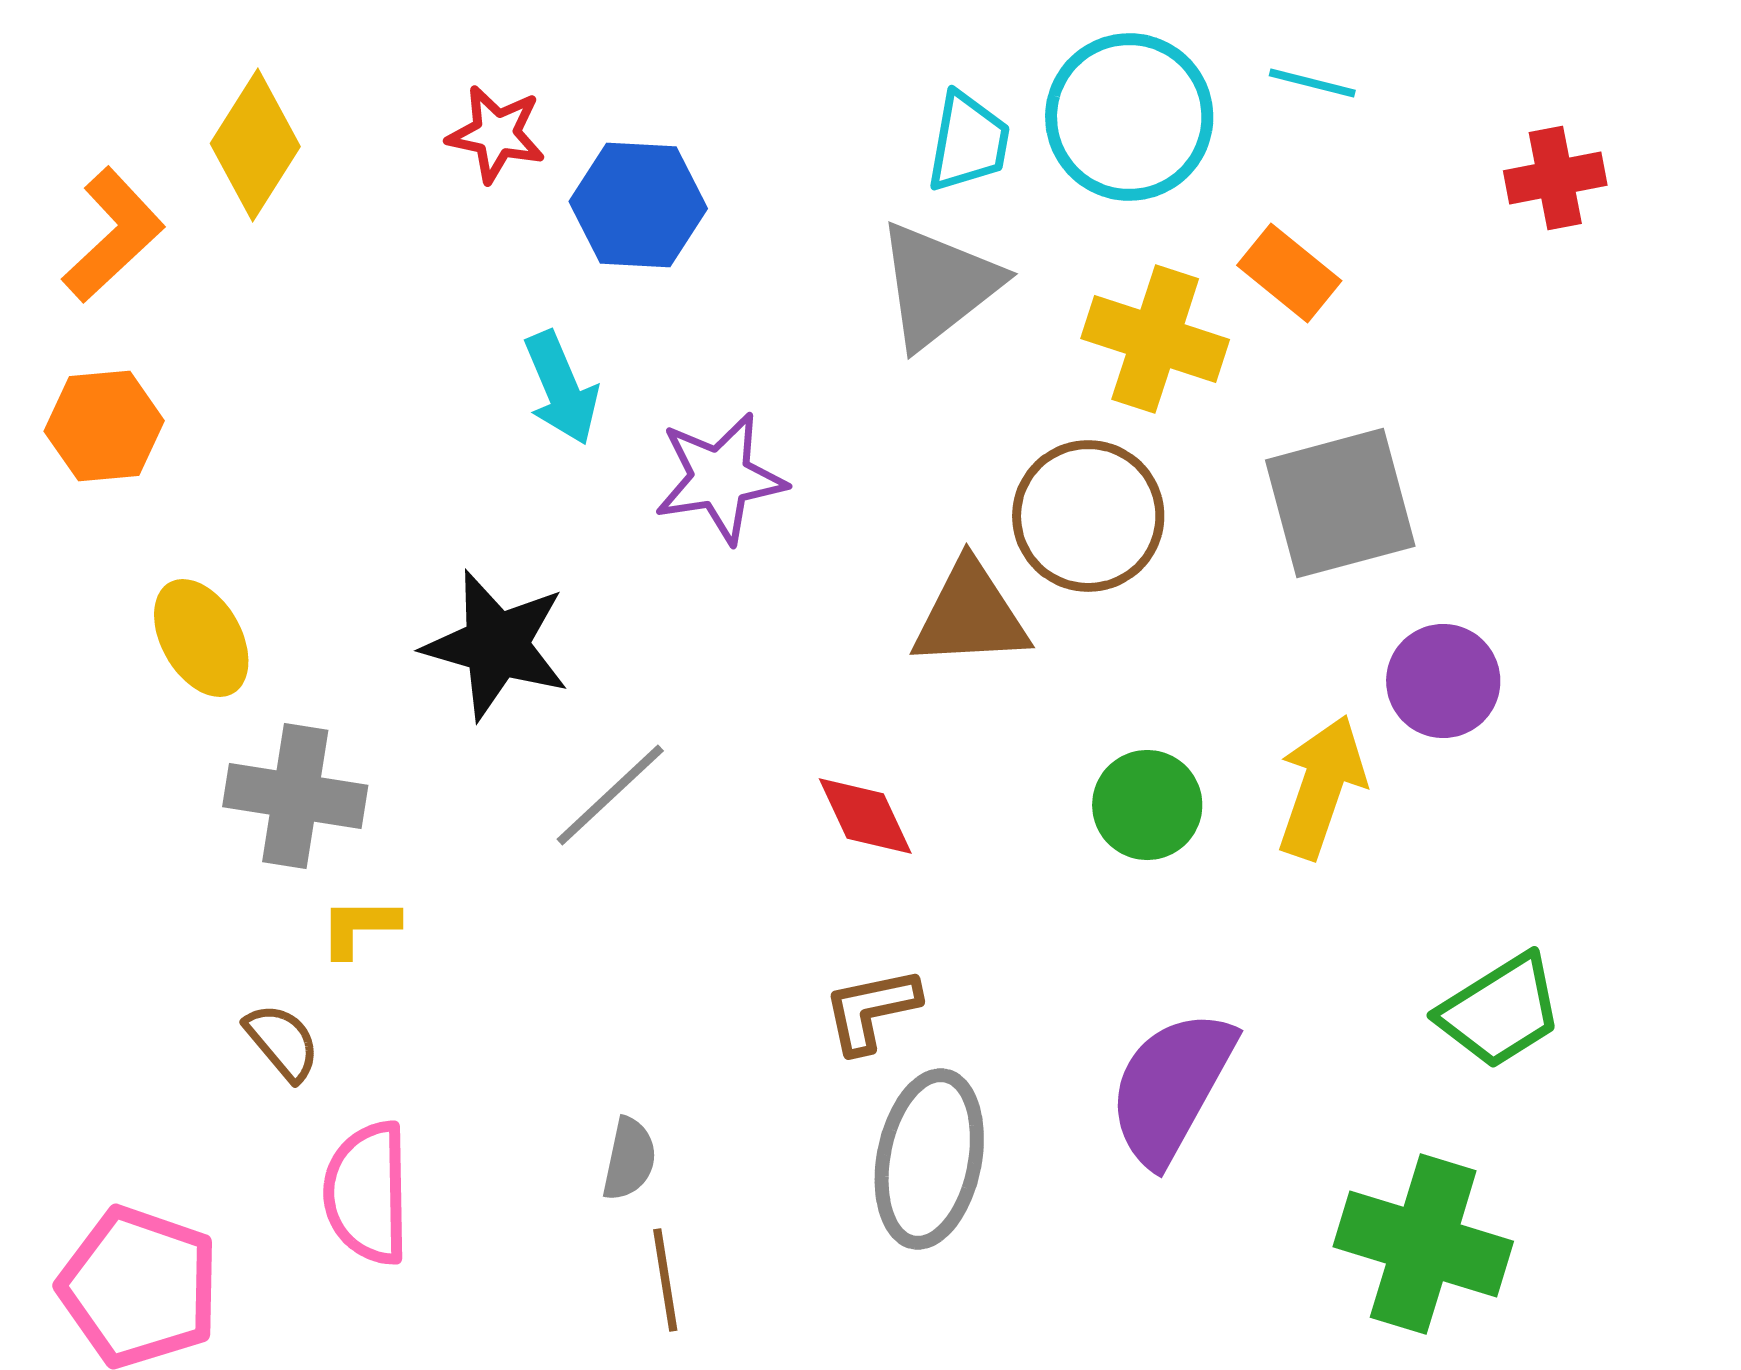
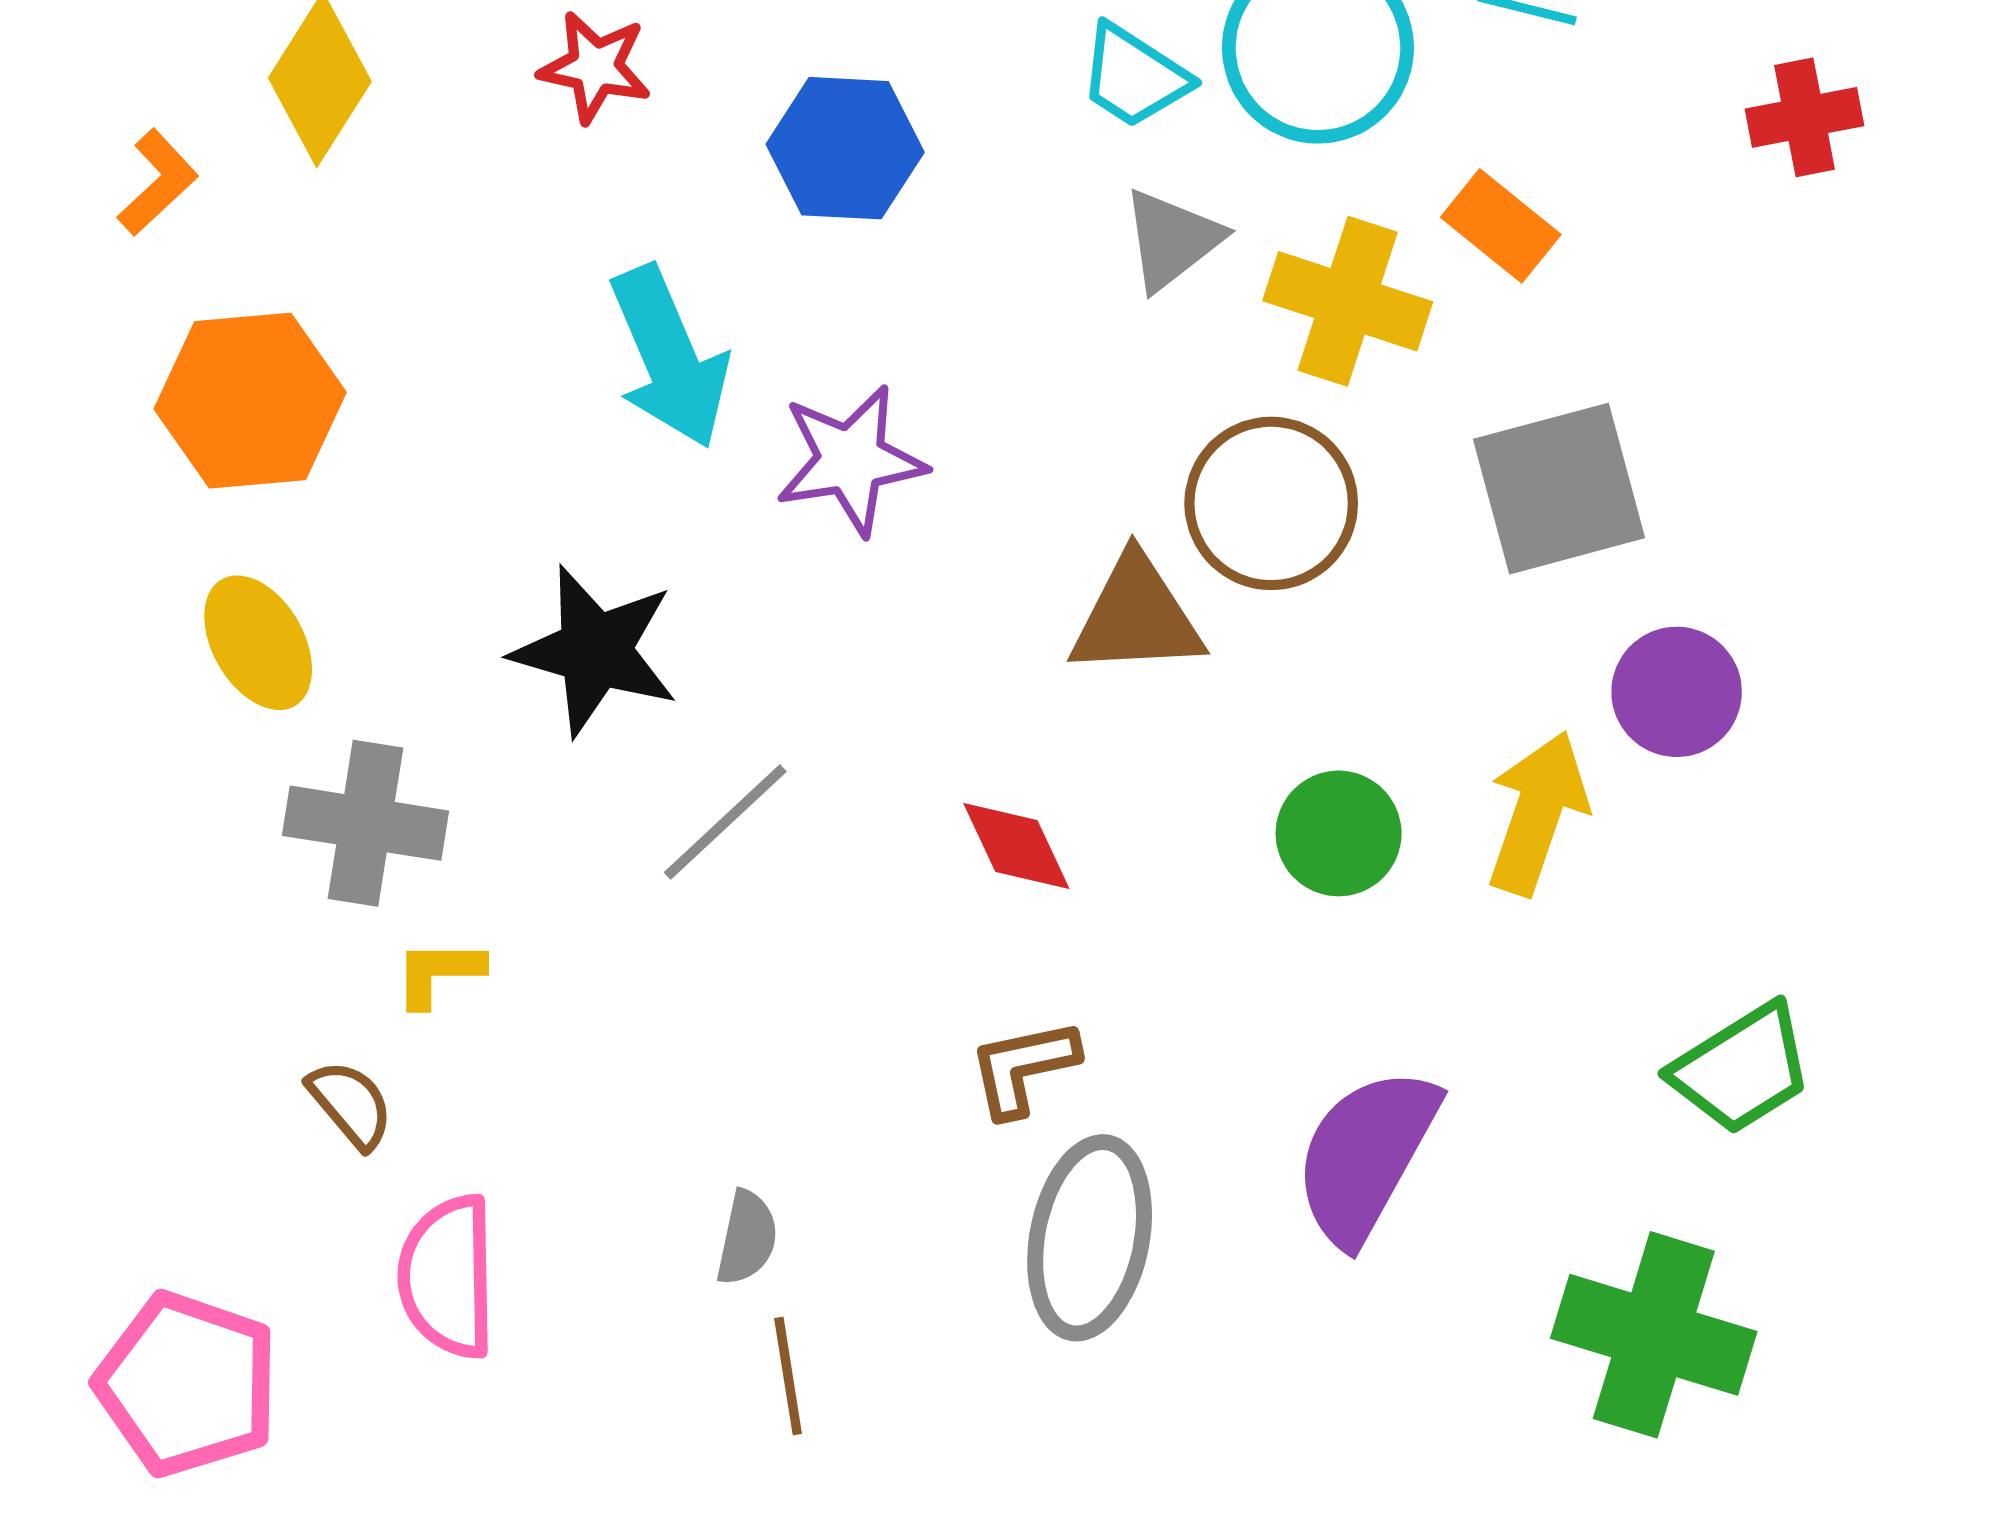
cyan trapezoid: (968, 142) -> (1134, 76), turned 113
blue hexagon: (638, 205) -> (845, 148), moved
orange L-shape: (113, 235) -> (158, 182), size x0.7
gray triangle: (938, 285) -> (1172, 240), moved, size x0.7
cyan arrow: (561, 388) -> (669, 357), size x1.4
orange hexagon: (104, 426) -> (250, 401), moved, size x1.4

